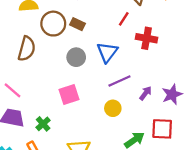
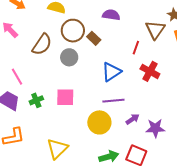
red line: (124, 19) -> (136, 48), turned -32
gray circle: (76, 57) -> (69, 57), moved
yellow circle: (113, 108) -> (99, 122), size x1.5
green cross: (43, 124) -> (36, 100), moved

